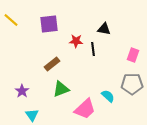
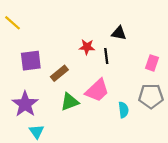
purple square: (49, 24) -> (31, 61), moved
purple star: (22, 91) -> (25, 104), size x1.6
cyan semicircle: (108, 96) -> (123, 110), turned 40
pink trapezoid: (85, 109) -> (97, 90), moved

